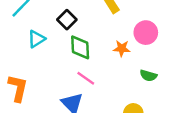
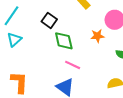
cyan triangle: (36, 39) -> (14, 40), moved

